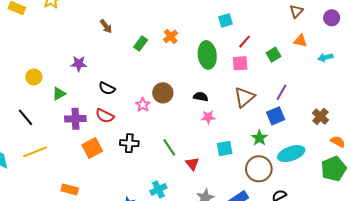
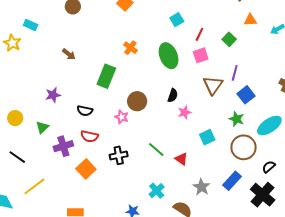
green rectangle: (141, 43) -> (106, 76), moved, size x1.6
purple line: (282, 92) -> (235, 73), moved
black semicircle: (201, 97) -> (173, 95), turned 112

